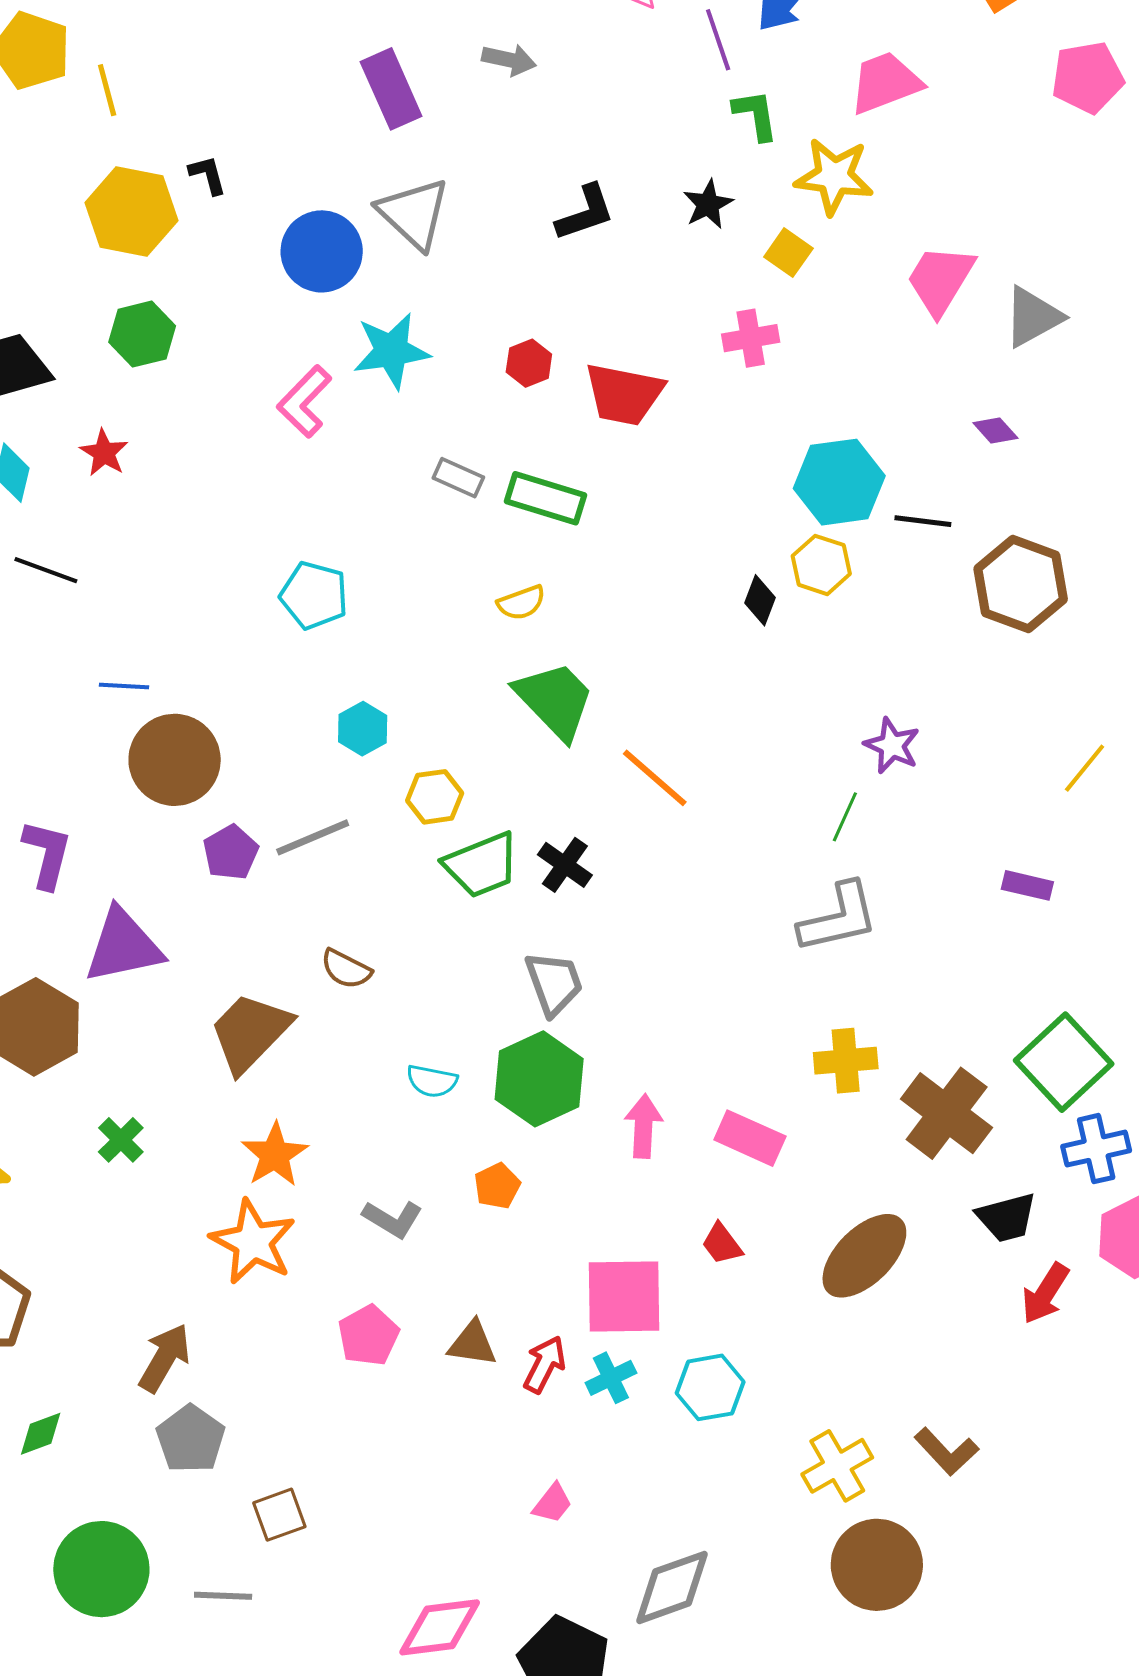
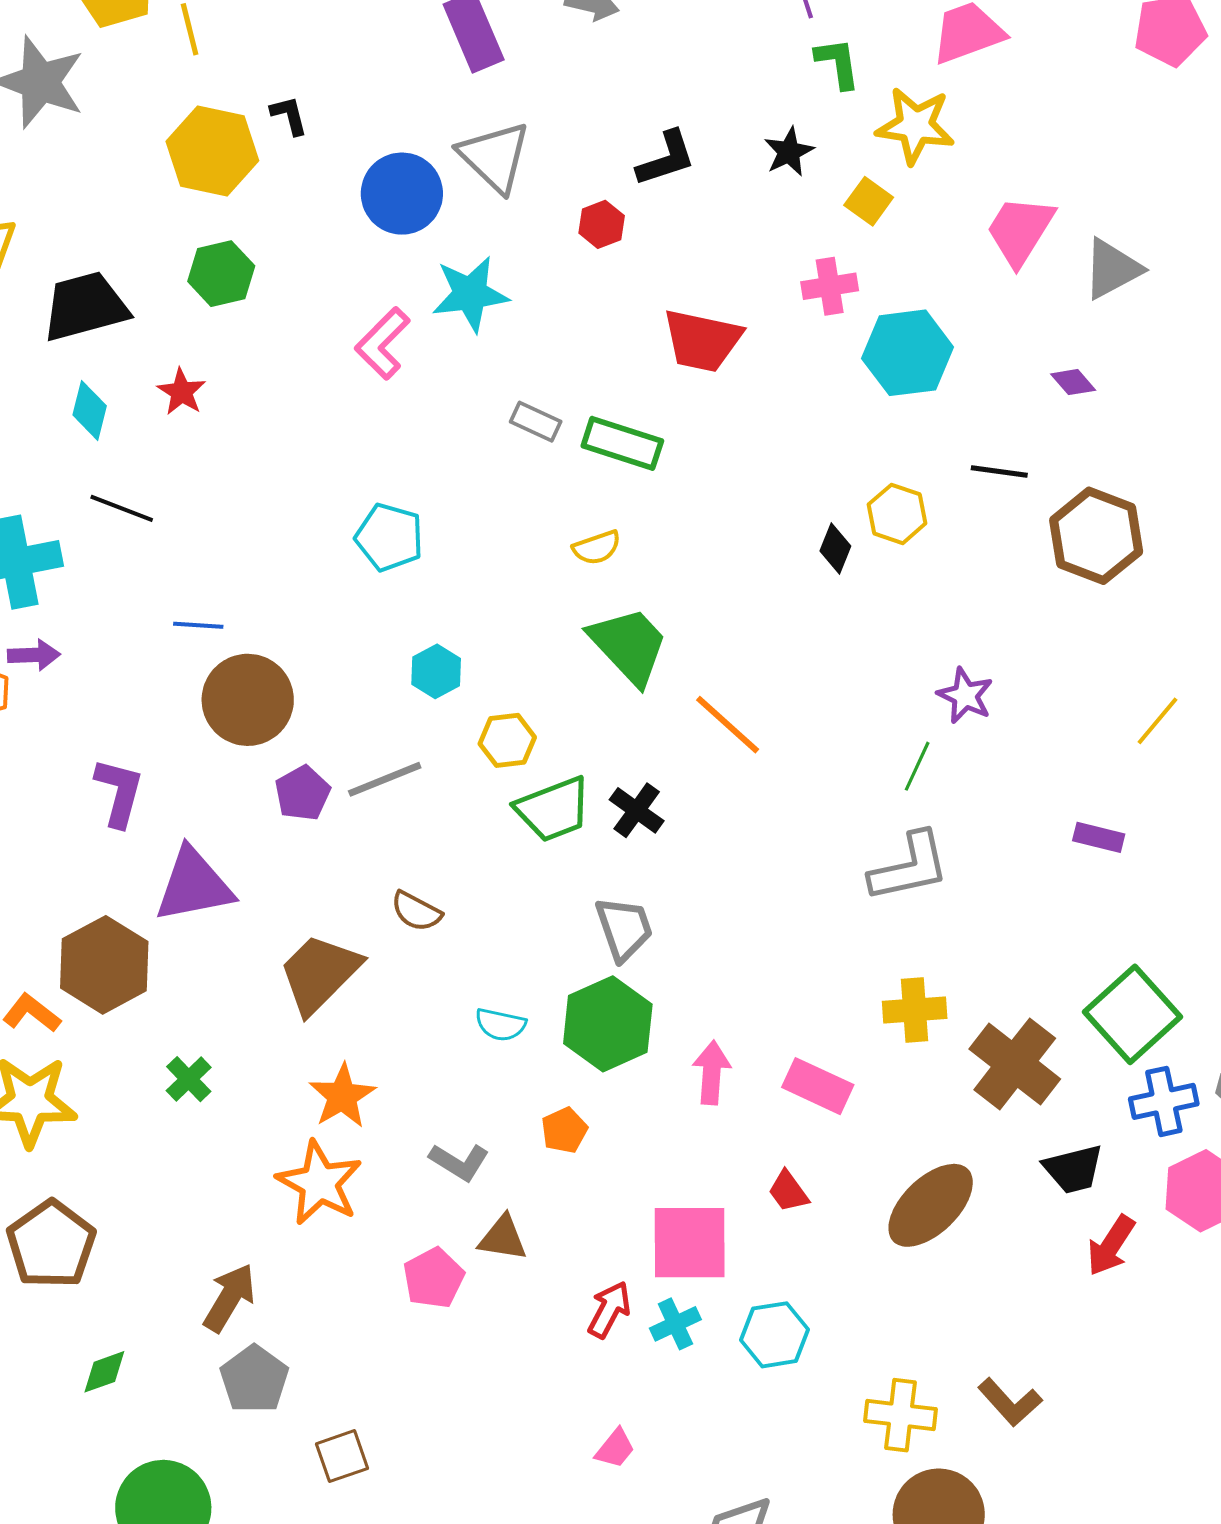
red hexagon: (529, 363) -> (602, 224), moved
cyan hexagon: (839, 482) -> (908, 353), moved
brown triangle: (472, 1344) -> (503, 1238), moved
yellow cross: (837, 1466) -> (901, 1415), turned 36

